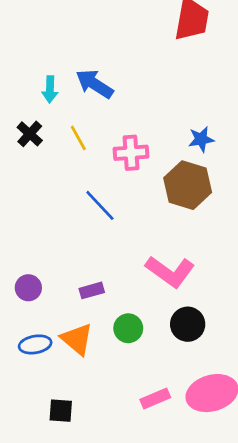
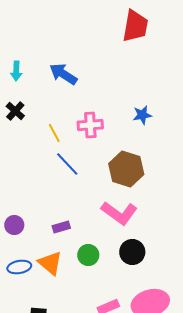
cyan arrow: (50, 89) -> (16, 71), moved
yellow line: (78, 138) -> (54, 133), moved
brown hexagon: (188, 185) -> (126, 169), moved

